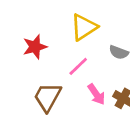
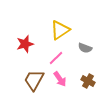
pink arrow: (96, 94) -> (60, 79), moved

